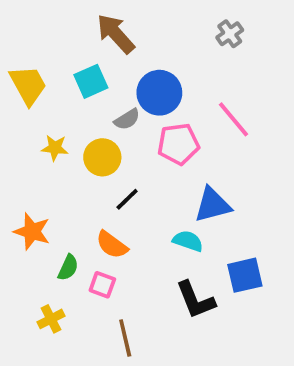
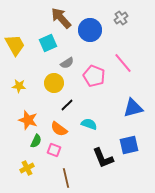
blue circle: (159, 93) -> (90, 30), moved
pink pentagon: (178, 144) -> (94, 76), turned 30
yellow star: (55, 148) -> (19, 86), moved
blue triangle: (213, 205) -> (133, 108), moved
orange star: (32, 231) -> (28, 120), moved
cyan semicircle: (188, 241) -> (89, 124), moved

